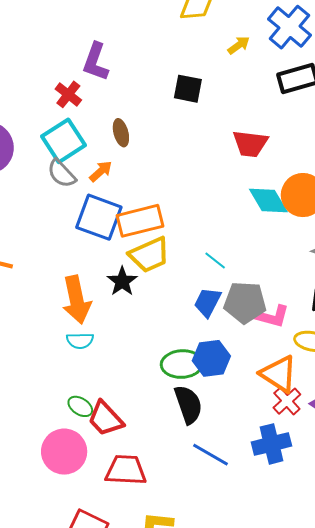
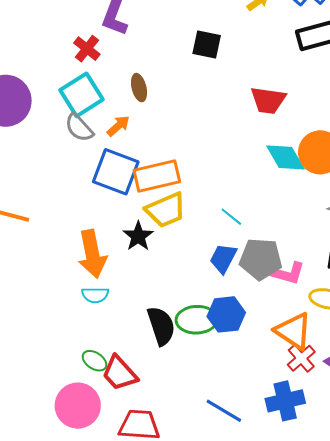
black semicircle: (188, 405) -> (161, 326), moved

